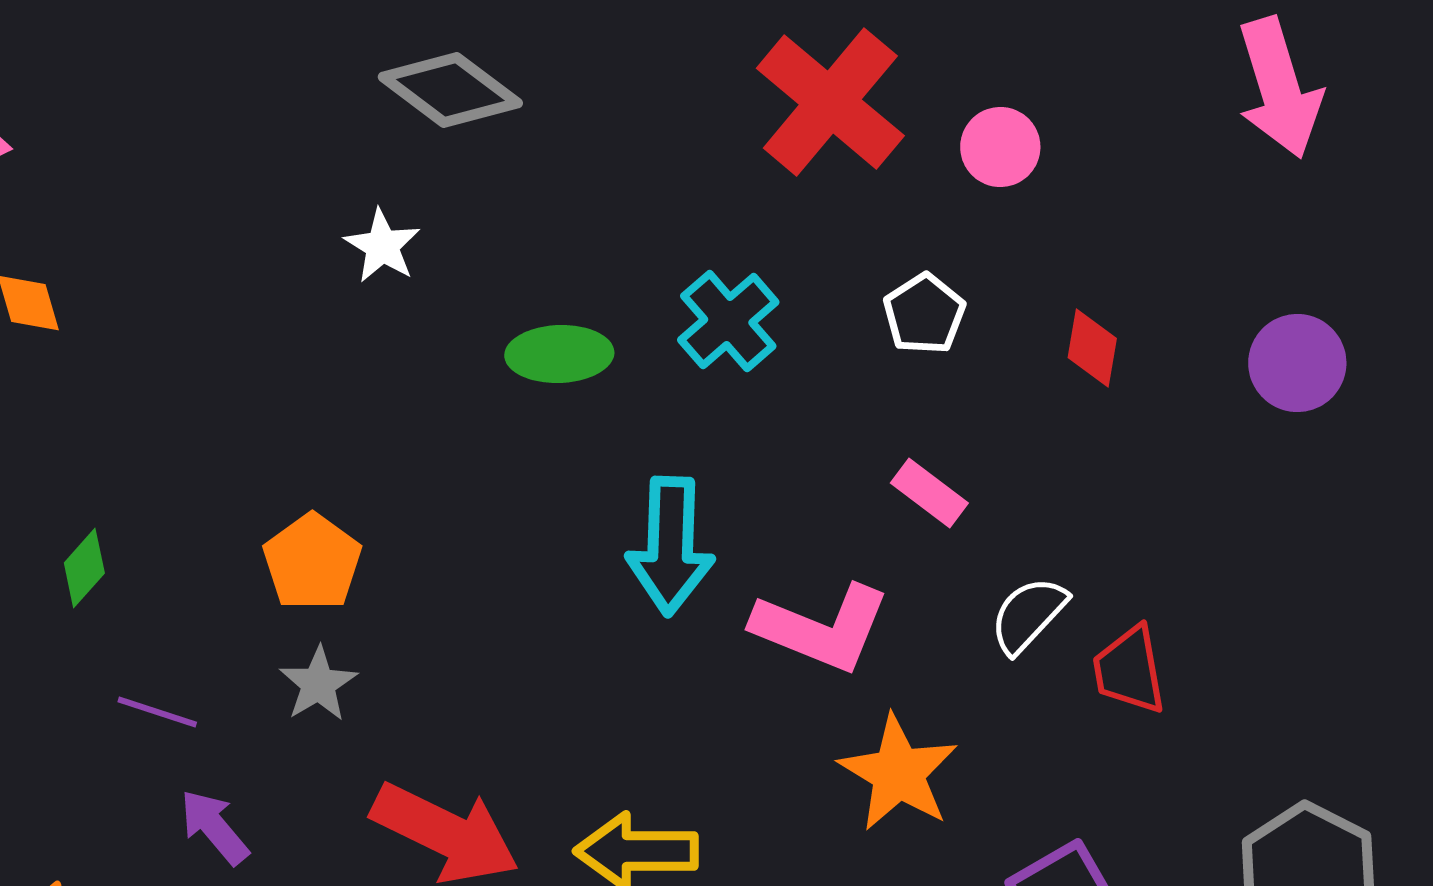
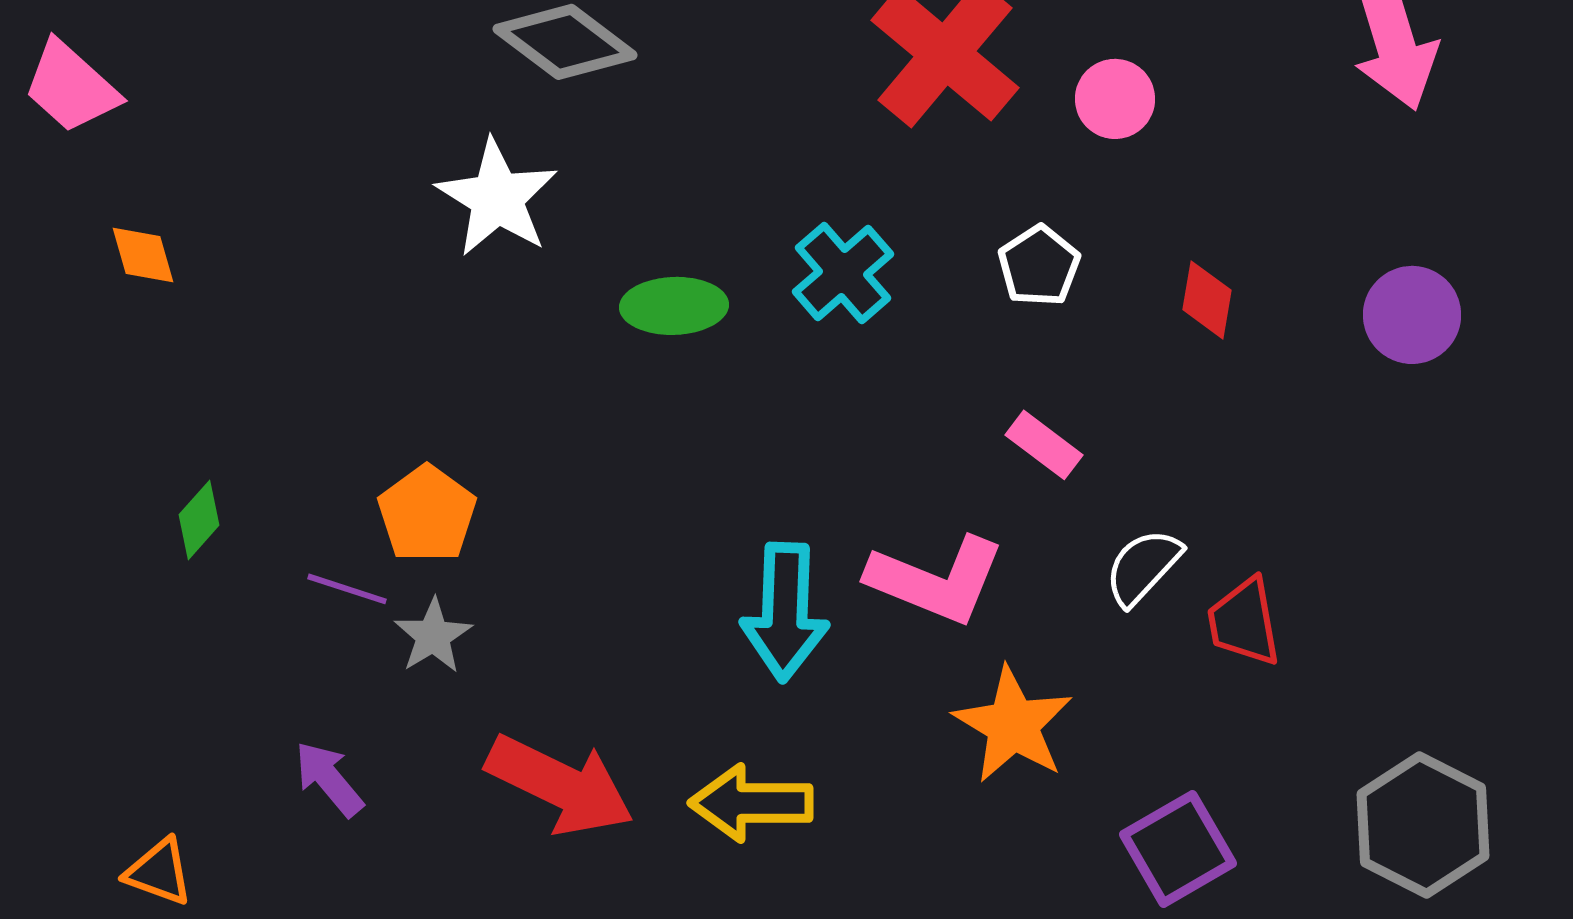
white star: (382, 246) -> (497, 198), size x1.6
cyan arrow: (670, 546) -> (785, 612), moved
purple line: (157, 712) -> (347, 589), moved

